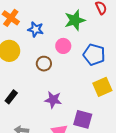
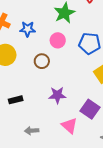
black rectangle: (11, 97) -> (16, 100), turned 48
purple square: (83, 119) -> (90, 109), turned 30

